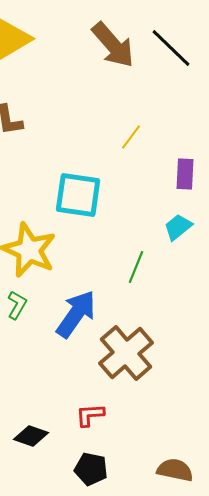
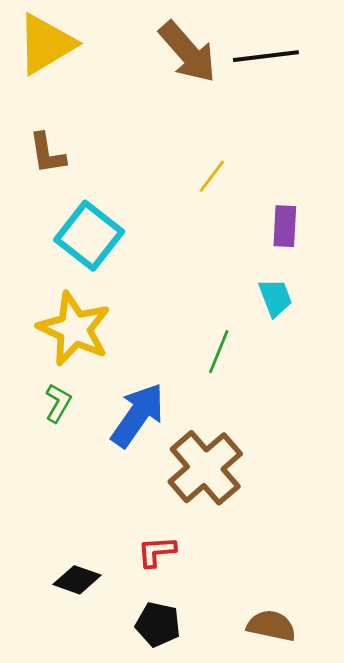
black line: (171, 48) -> (266, 56), turned -51
cyan square: (78, 195) -> (89, 236), moved, turned 30
cyan trapezoid: (178, 227) -> (275, 298), turned 108

